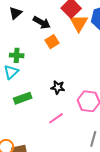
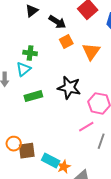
orange triangle: (79, 23) -> (91, 52), moved
black star: (58, 87) -> (69, 88), size x1.6
pink line: (56, 118) -> (86, 127), moved

